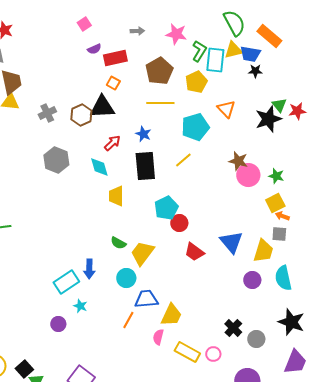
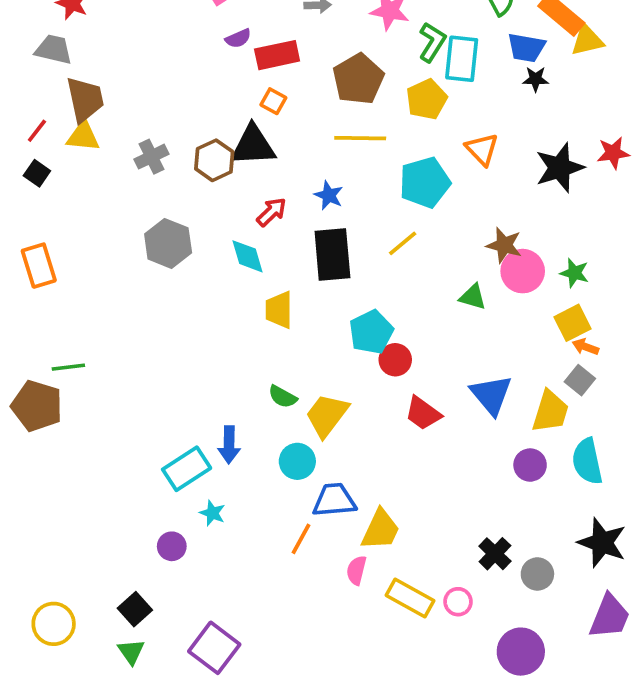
yellow triangle: (233, 50) -> (587, 40), moved
green triangle: (279, 105) -> (473, 297), moved, turned -35
gray square: (279, 234) -> (580, 380), turned 35
black square: (24, 369) -> (135, 609), moved

